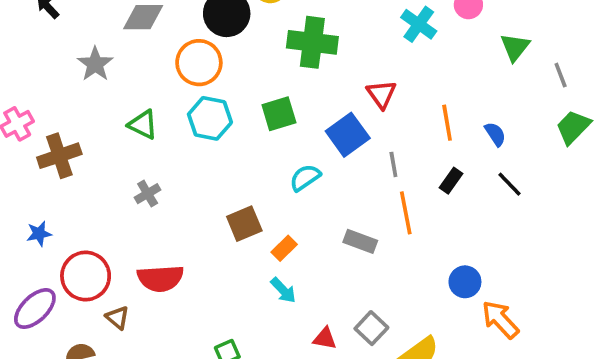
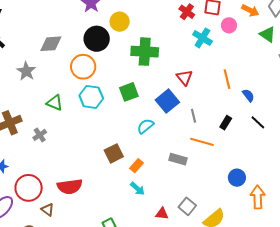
green triangle: (515, 47) -> (268, 34), moved, turned -30
orange line: (447, 123) -> (227, 79), moved
gray cross: (148, 194) -> (40, 135), moved
orange line: (406, 213) -> (202, 142), turned -60
orange arrow: (500, 320) -> (258, 197), turned 45

